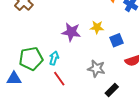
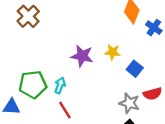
blue square: (116, 40) -> (135, 69), turned -32
gray star: (96, 69) -> (129, 103), moved

